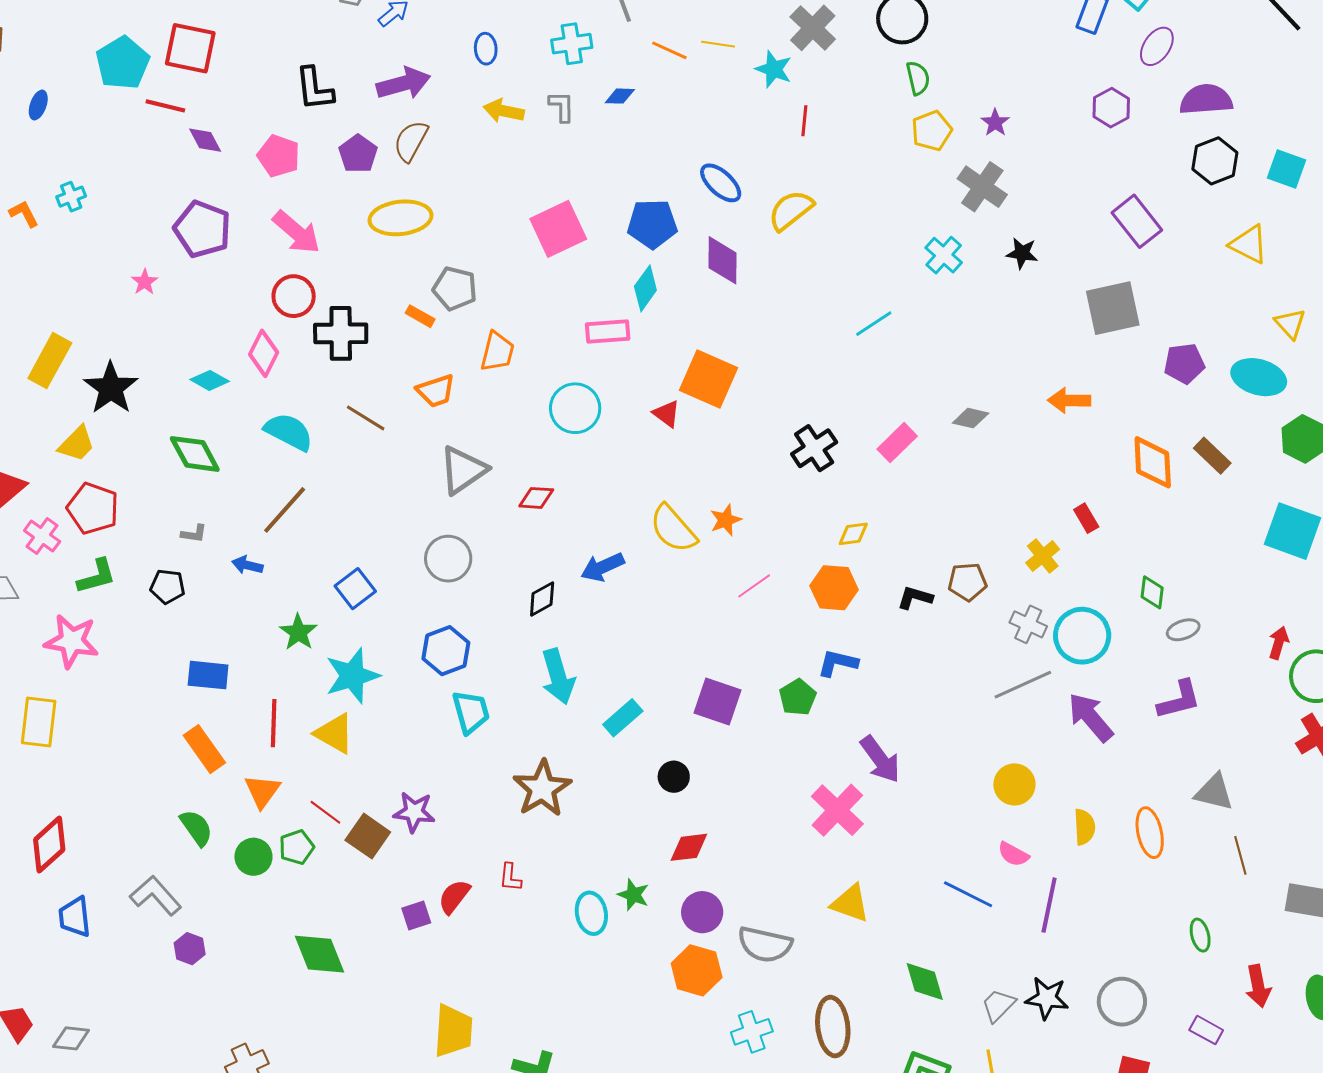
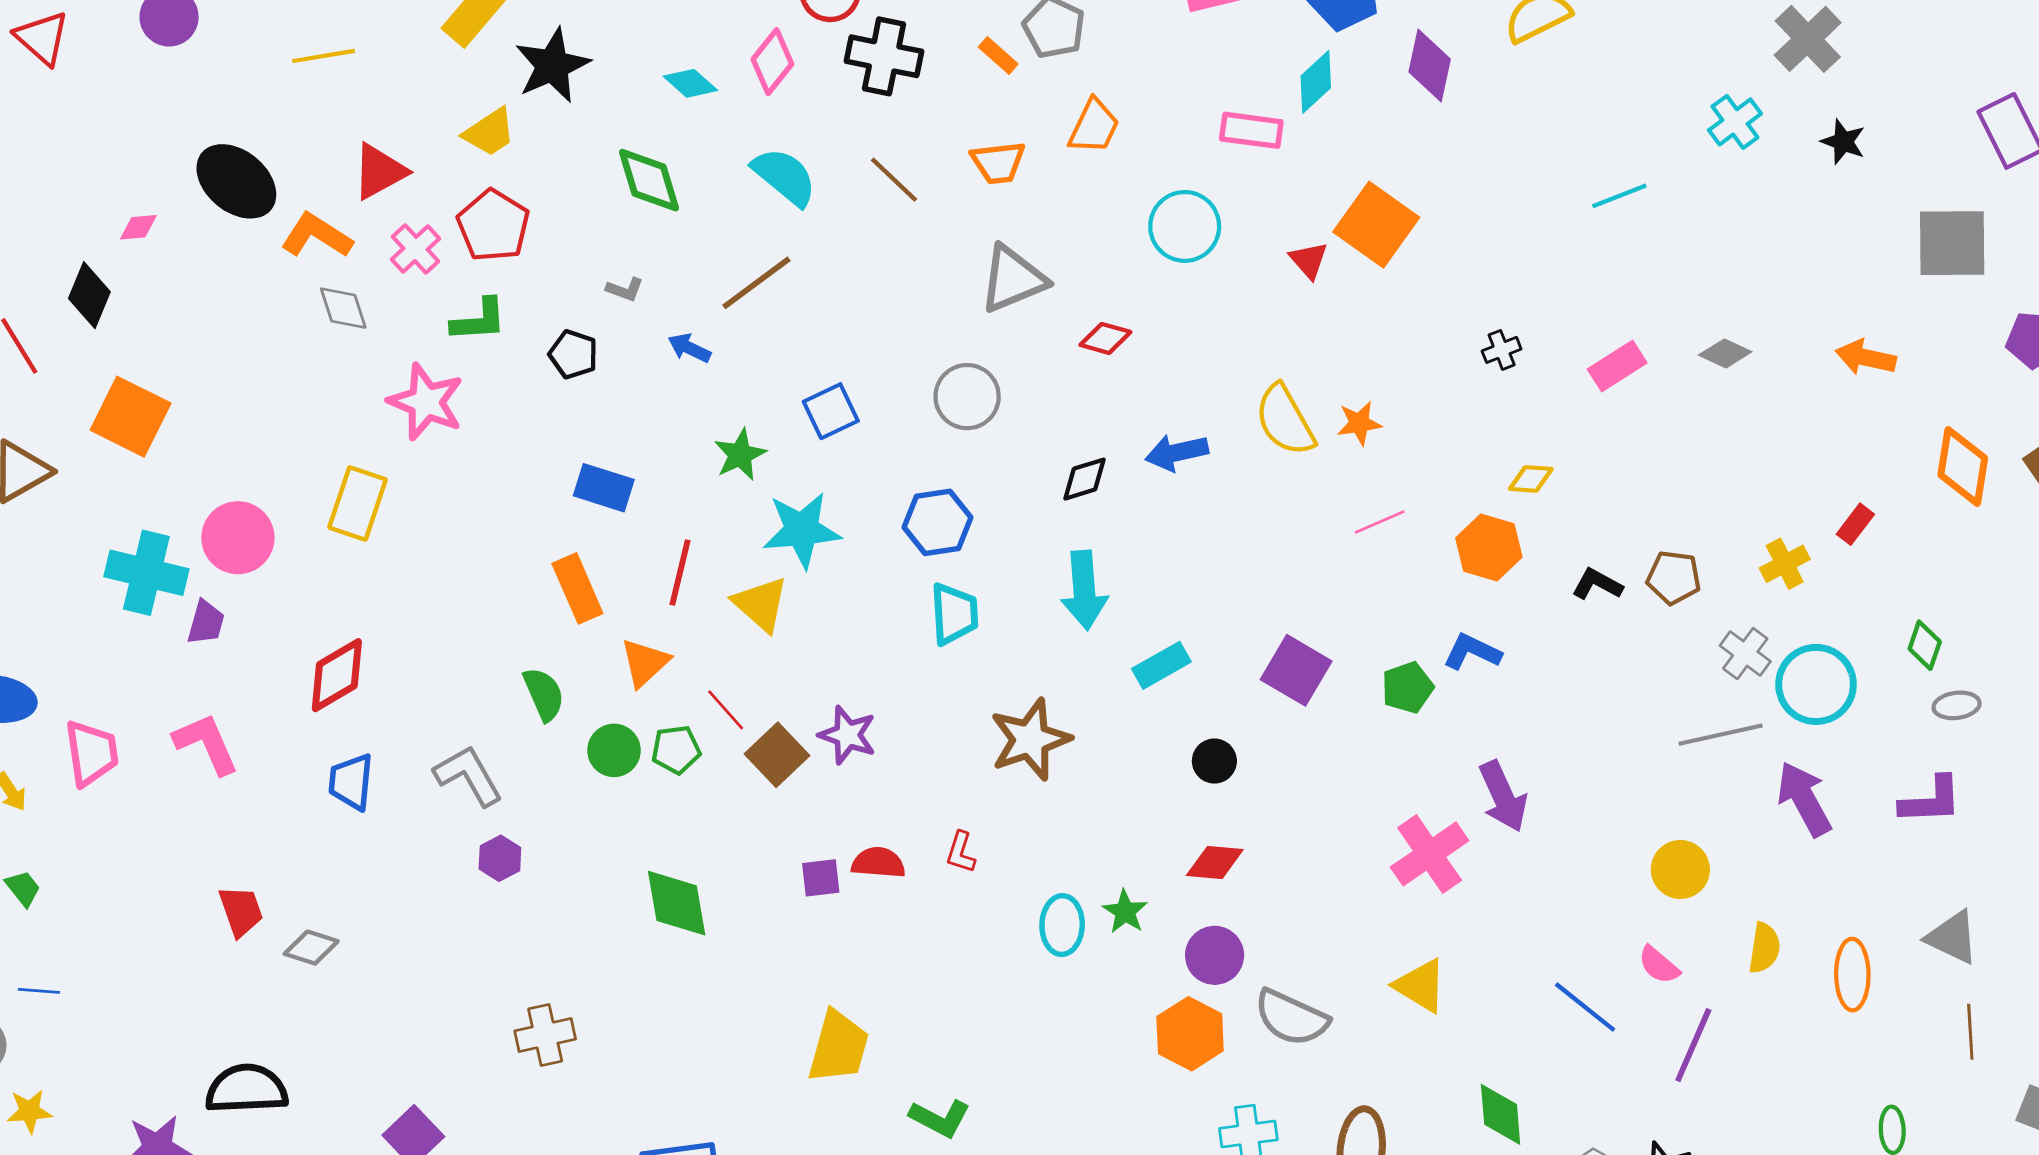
black cross: (814, 448) -> (1502, 350), size x0.6
red rectangle: (1086, 518) -> (1855, 524), turned 56
red semicircle: (454, 897) -> (878, 863), turned 45

